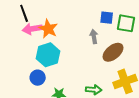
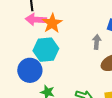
blue circle: (38, 78) -> (30, 70), size x1.5

